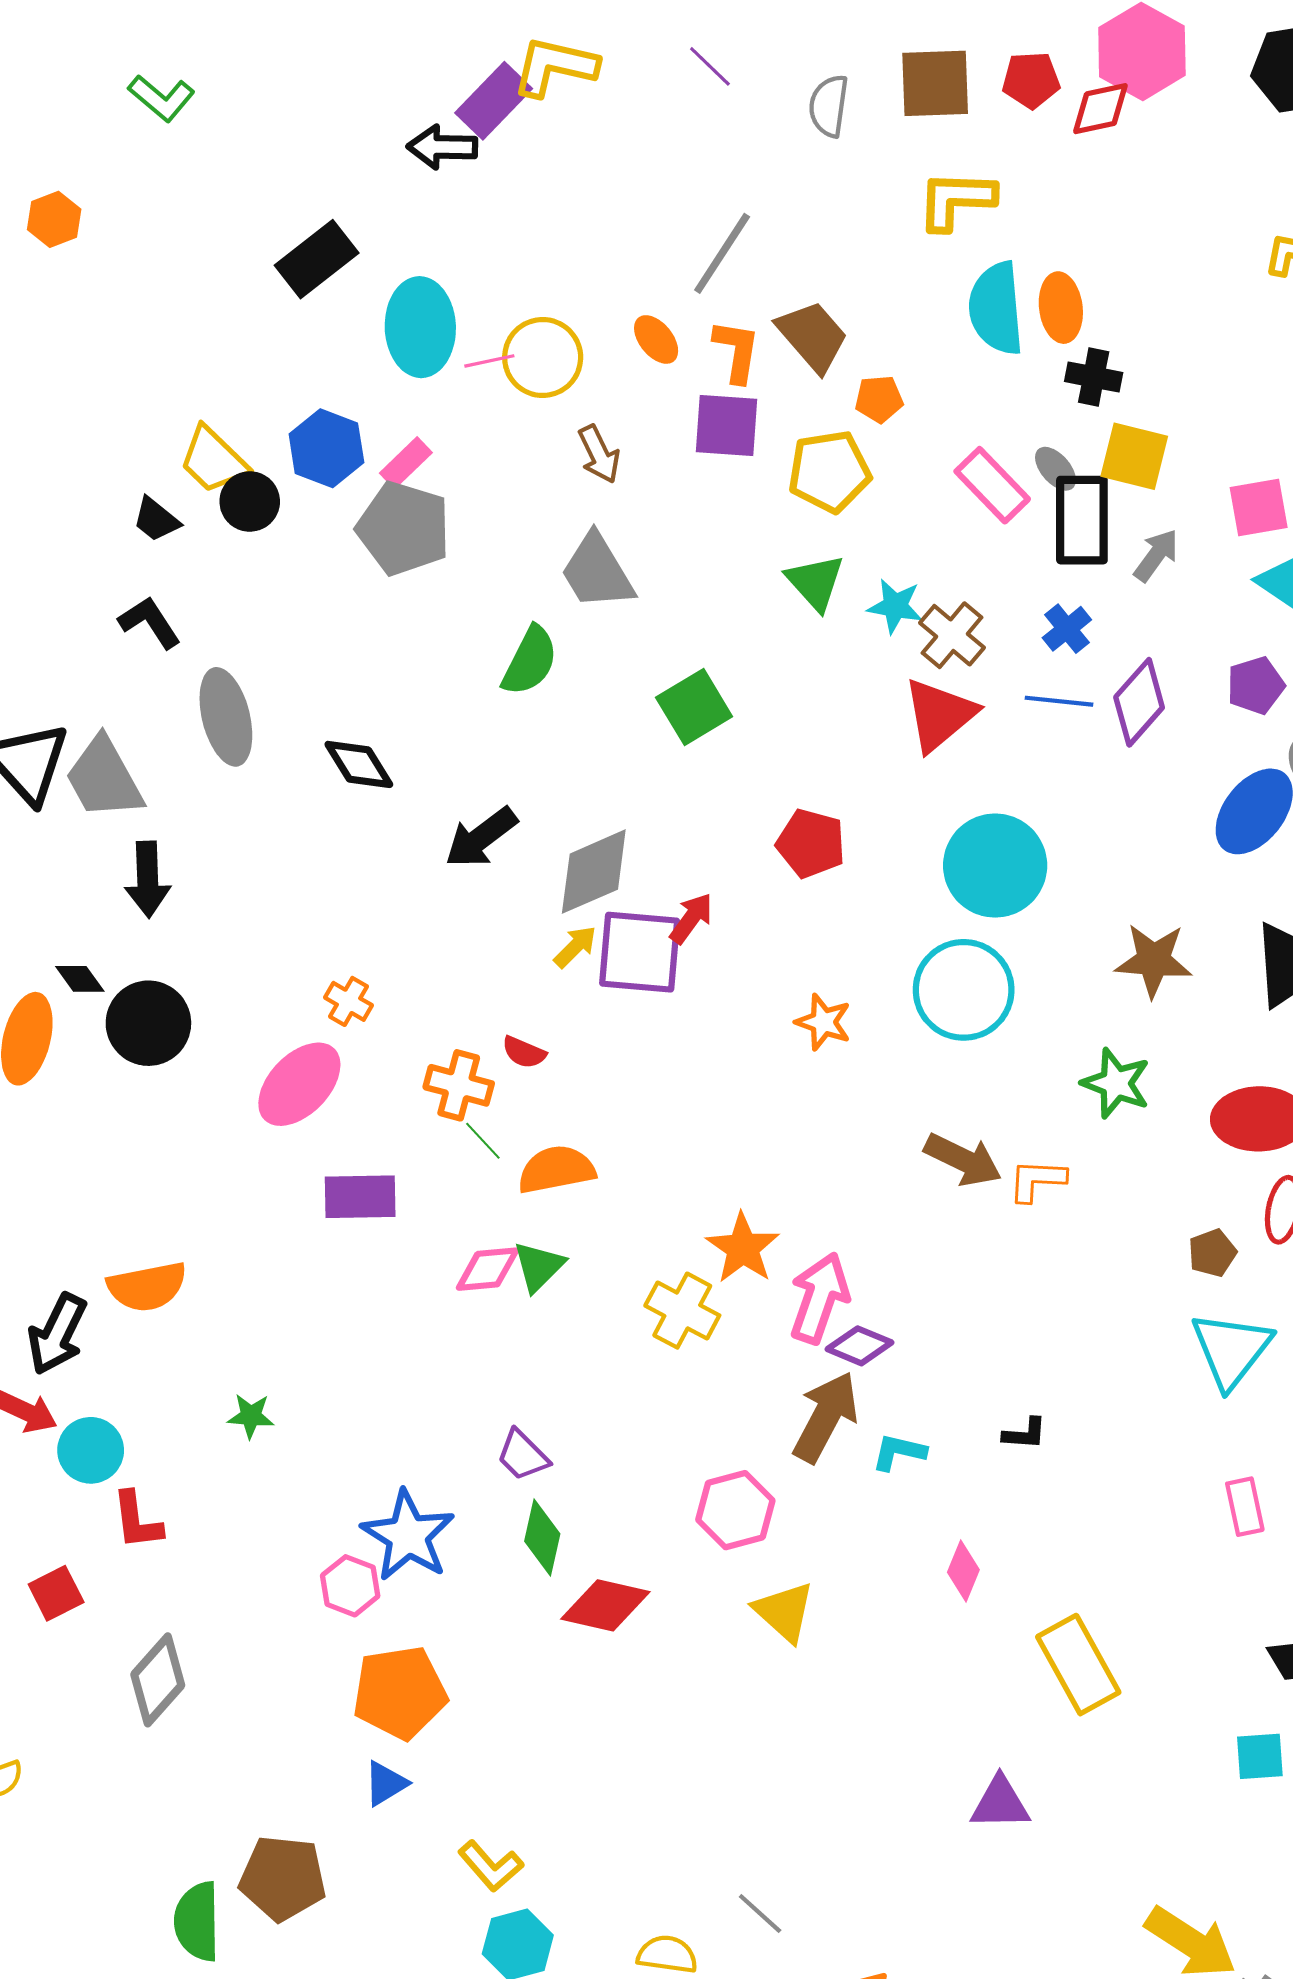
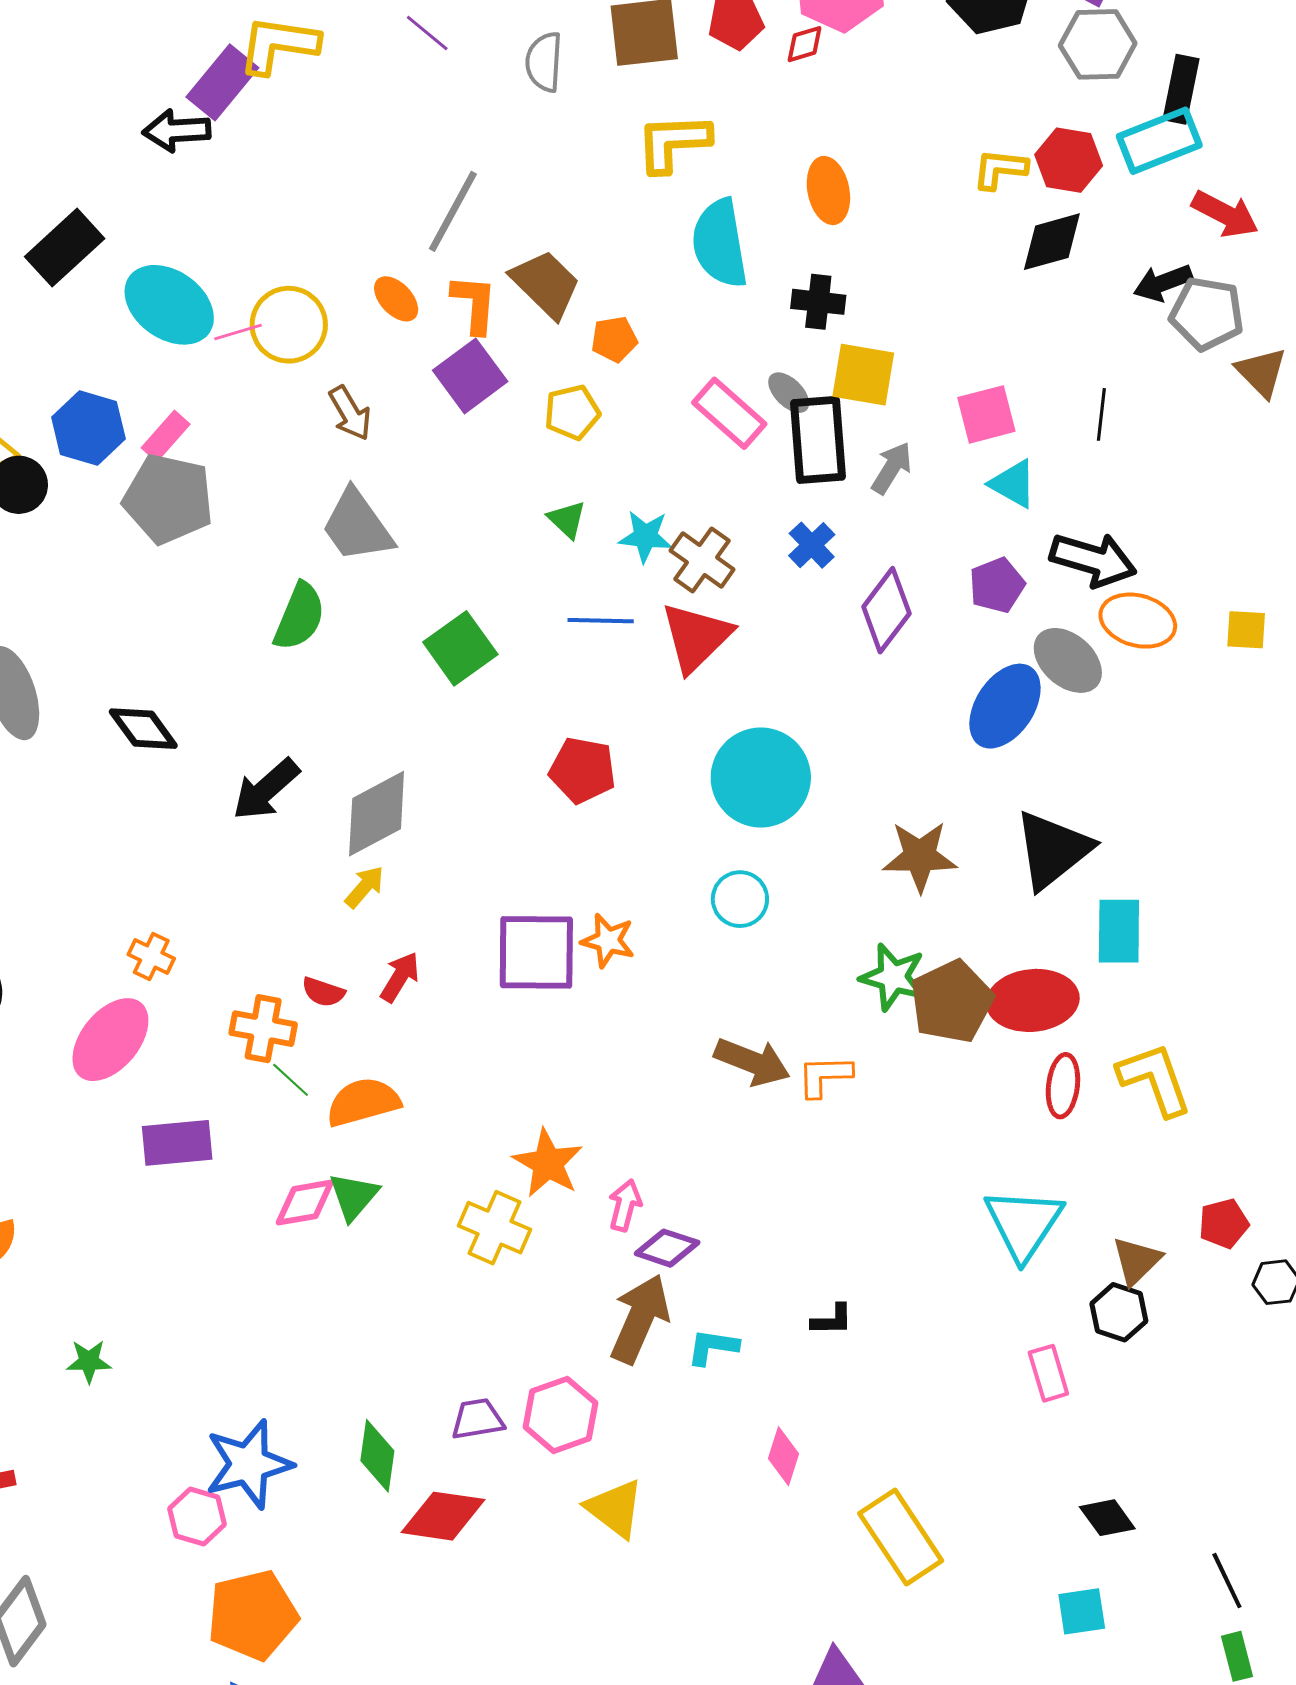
red diamond: (1100, 109) -> (805, 44), size x0.7
orange ellipse: (1061, 308) -> (828, 191), moved
cyan ellipse: (420, 327) -> (169, 305), turned -48
purple square: (727, 425) -> (470, 376), turned -36
yellow pentagon: (829, 471) -> (572, 412), size x0.7
green triangle: (815, 582) -> (567, 519), size x0.7
blue line: (1059, 701) -> (601, 621), moved
red arrow: (691, 918) -> (400, 977), moved
purple square: (640, 952) -> (536, 952), moved
cyan circle: (964, 990) -> (740, 899), size x0.6
brown pentagon: (1212, 1253) -> (952, 1002), moved, size x1.8
pink arrow: (819, 1298) -> (625, 1205), size x0.6
purple trapezoid: (523, 1455) -> (477, 1419), moved, turned 130
blue star: (408, 1536) -> (249, 1464), turned 30

